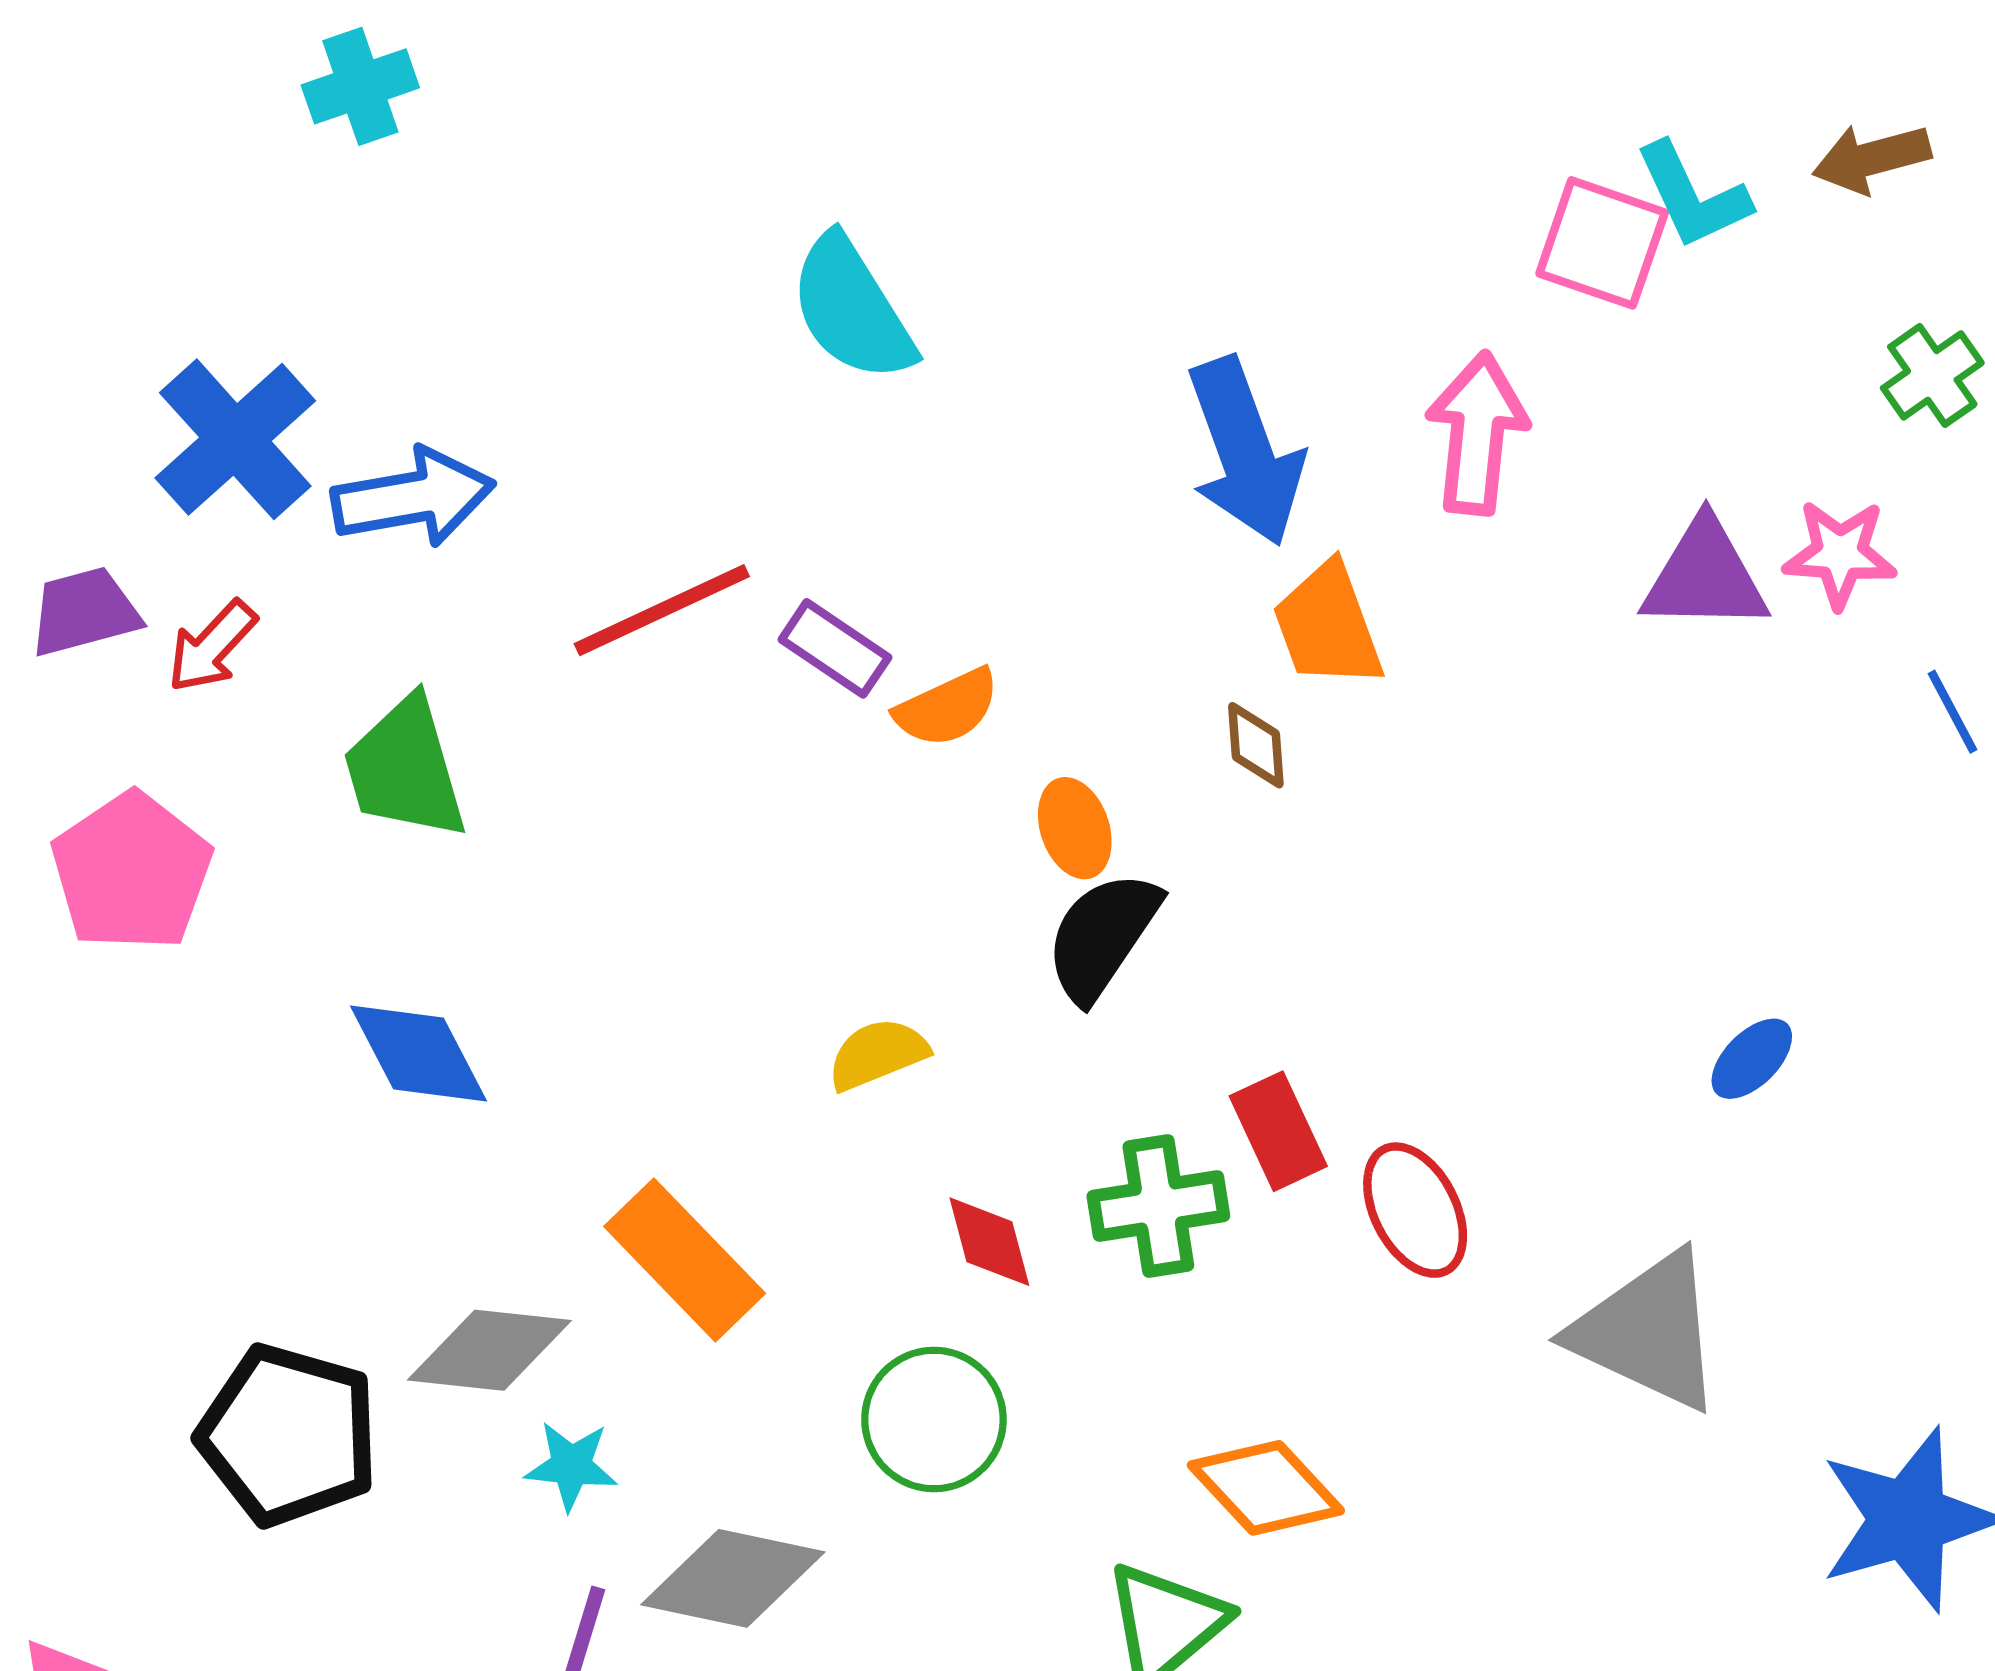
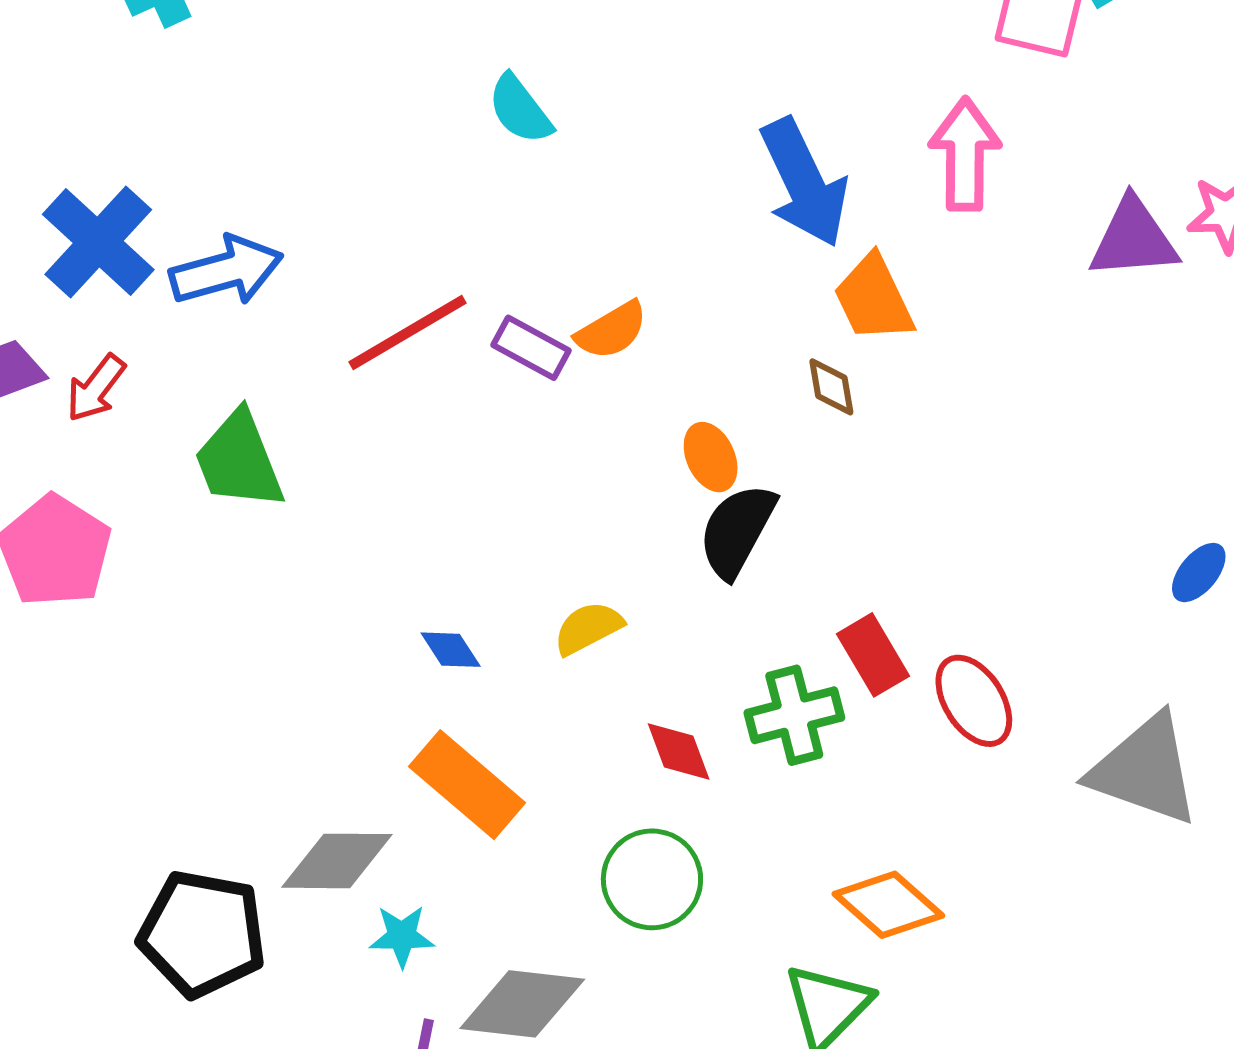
cyan semicircle: (852, 309) -> (520, 109), size x0.7
orange semicircle: (947, 708) -> (612, 330), moved
blue diamond: (419, 1054) -> (451, 650), moved, size x0.6

